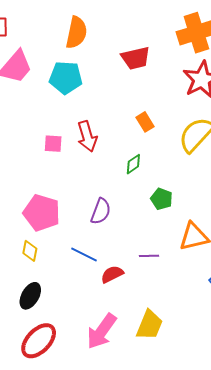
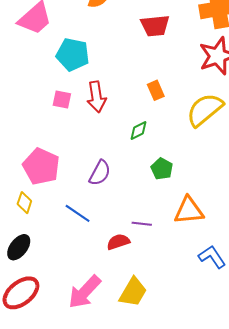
cyan pentagon: (66, 78) -> (73, 55), moved
red semicircle: (112, 274) -> (118, 242), moved

